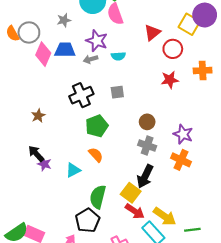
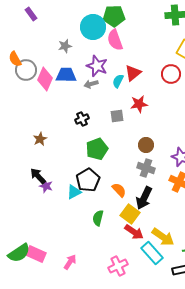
gray circle: (29, 32) -> (26, 70), moved
red triangle: (152, 32) -> (133, 73), moved
cyan semicircle: (118, 56) -> (118, 81), turned 120
red star: (170, 80) -> (139, 104), moved
black cross: (81, 95) -> (82, 119), size x0.6
orange semicircle: (96, 155) -> (119, 190), moved
green semicircle: (98, 197) -> (98, 218), size x0.7
black pentagon: (88, 221) -> (88, 180), moved

